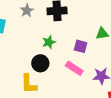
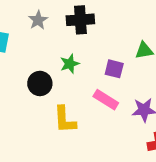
black circle: (40, 63) -> (40, 83), moved
yellow L-shape: (29, 84) -> (65, 120), moved

